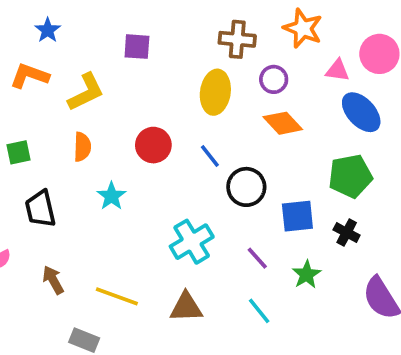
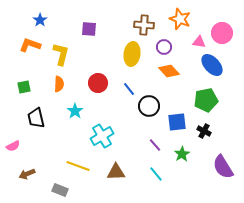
yellow L-shape: (86, 92) -> (61, 54), turned -50
cyan cross: (192, 242) -> (102, 136), moved
brown arrow: (53, 280) -> (27, 174), moved, turned -84

